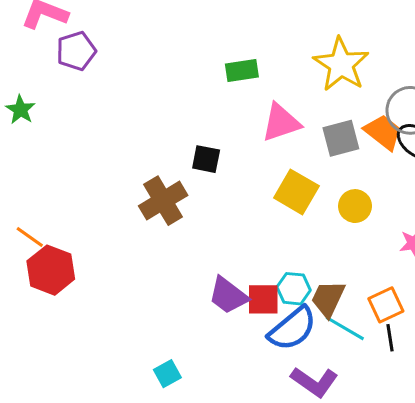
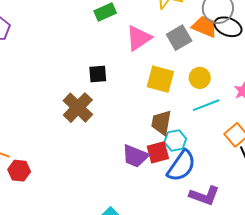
red hexagon: (51, 270) -> (19, 171), size x0.7
brown trapezoid: (328, 299) -> (161, 123), moved
cyan line: (345, 328) -> (206, 105), moved, turned -36

